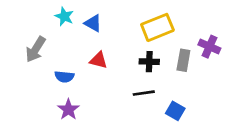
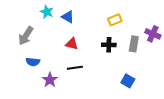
yellow rectangle: (157, 27) -> (115, 20), size x0.6
blue semicircle: (64, 77) -> (33, 62), moved
black line: (144, 93) -> (75, 68), moved

